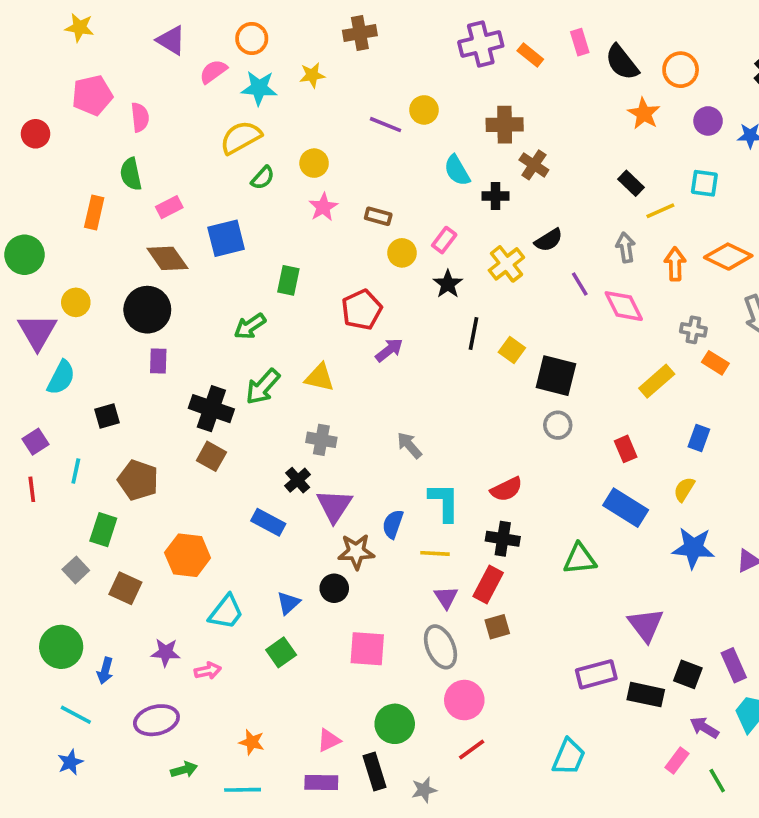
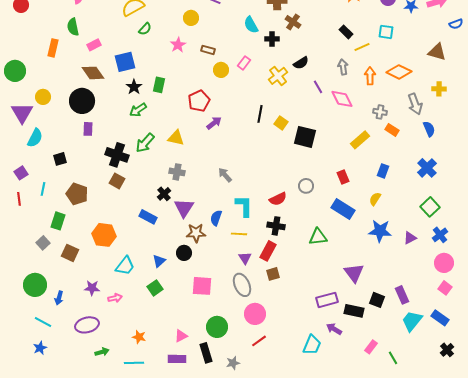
yellow circle: (314, 163) -> (191, 18), moved
black star: (448, 284) -> (134, 87), moved
gray circle: (558, 425) -> (306, 186), moved
purple arrow: (704, 728) -> (334, 329), moved

